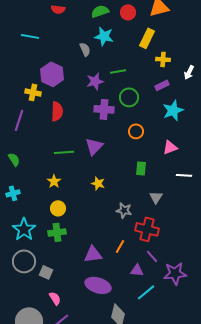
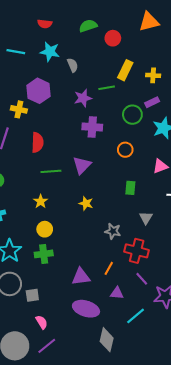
red circle: (128, 12) -> (113, 38), moved
cyan star: (104, 36) -> (50, 52), moved
yellow rectangle: (147, 38) -> (125, 70), moved
green circle: (129, 97) -> (132, 115), moved
red semicircle: (57, 111) -> (37, 142), moved
purple triangle: (137, 270) -> (117, 293), moved
gray square: (46, 272) -> (32, 295), turned -32

